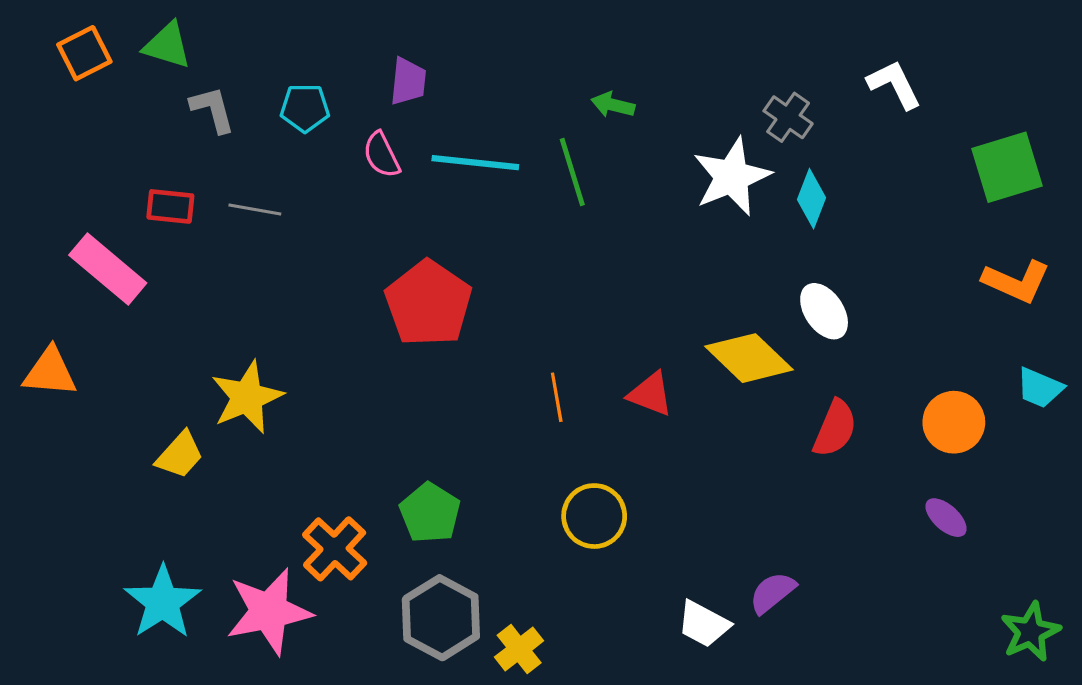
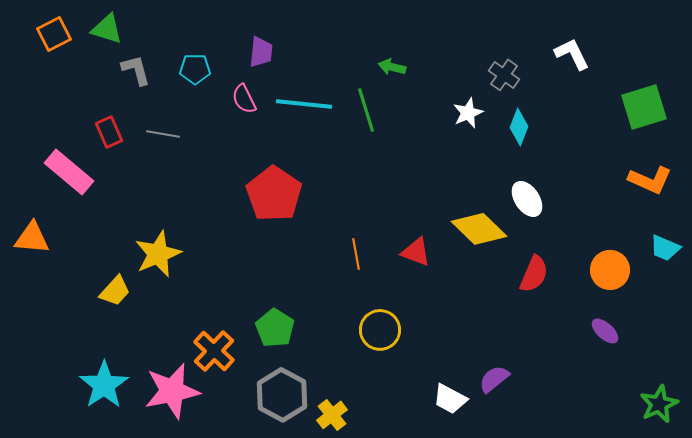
white star: (732, 177) -> (468, 113), size x0.6
red rectangle: (170, 206) -> (109, 132), turned 60

